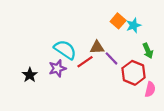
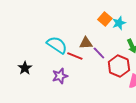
red line: (85, 62) -> (75, 56), turned 56
purple star: (57, 68) -> (60, 76), moved

